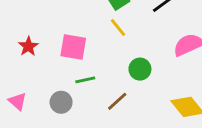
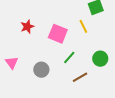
yellow line: (118, 28) -> (83, 26), moved
green line: (85, 80) -> (69, 57), moved, turned -48

